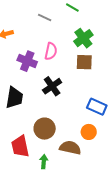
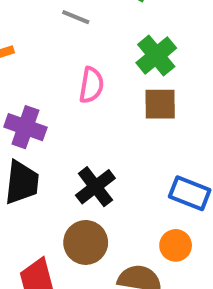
purple cross: (27, 61) -> (25, 127), moved
black cross: (52, 86) -> (95, 187), moved

